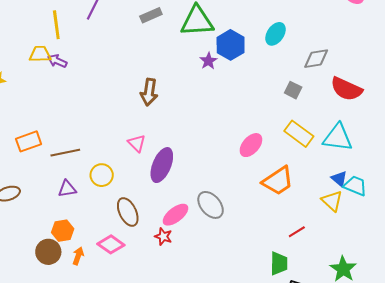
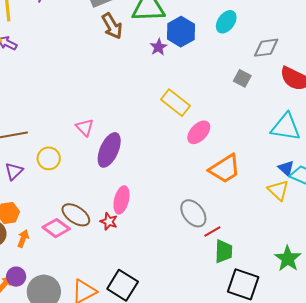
brown arrow: (149, 92) -> (112, 26), moved, turned -40
yellow rectangle: (299, 134) -> (176, 103), moved
purple triangle: (67, 189) -> (14, 171), turned -36
gray ellipse: (211, 205) -> (193, 213), moved
brown ellipse: (128, 212) -> (76, 215), moved, turned -32
pink ellipse: (176, 215) -> (122, 200), turned -40
red line: (297, 232) -> (212, 231), moved

